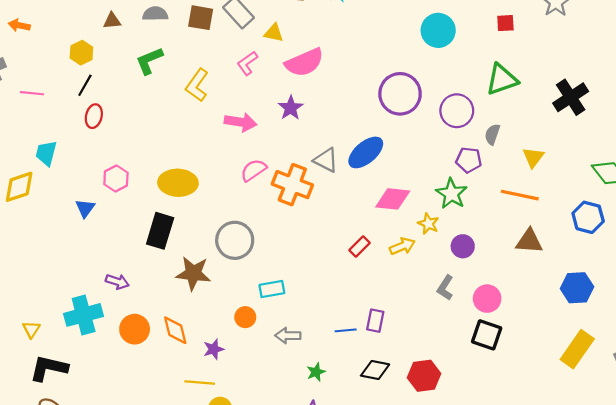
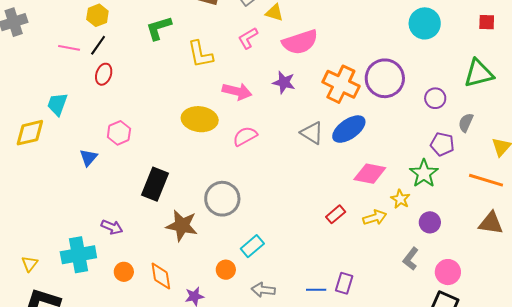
yellow L-shape: (197, 85) -> (200, 54), turned -52
pink line: (32, 93) -> (69, 48), moved
purple star: (291, 108) -> (284, 82), turned -30
purple circle: (457, 111) -> (435, 98), size x0.7
yellow ellipse: (178, 183) -> (200, 119), moved
orange cross: (292, 185) -> (341, 84), moved
cyan rectangle: (272, 289) -> (252, 246), turned -35
orange circle: (135, 329) -> (124, 272), size x0.7

